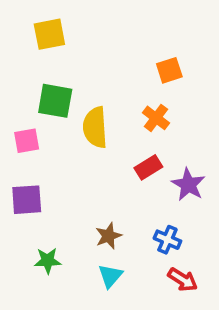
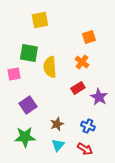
yellow square: (49, 34) -> (40, 20), moved
purple square: (27, 200) -> (28, 105), moved, turned -30
green star: (48, 261) -> (25, 137), size x1.5
red arrow: (183, 280) -> (85, 149), moved

